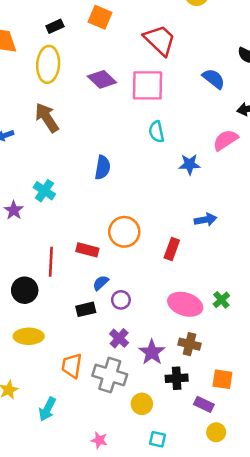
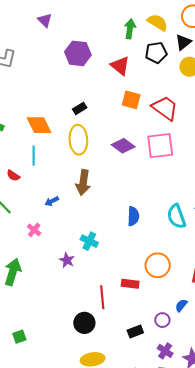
orange square: (100, 17) -> (131, 100), moved
brown arrow: (47, 118) -> (83, 182), turned -130
cyan semicircle: (156, 132) -> (176, 216), moved, size x1.4
blue semicircle: (101, 283) -> (181, 305), moved

